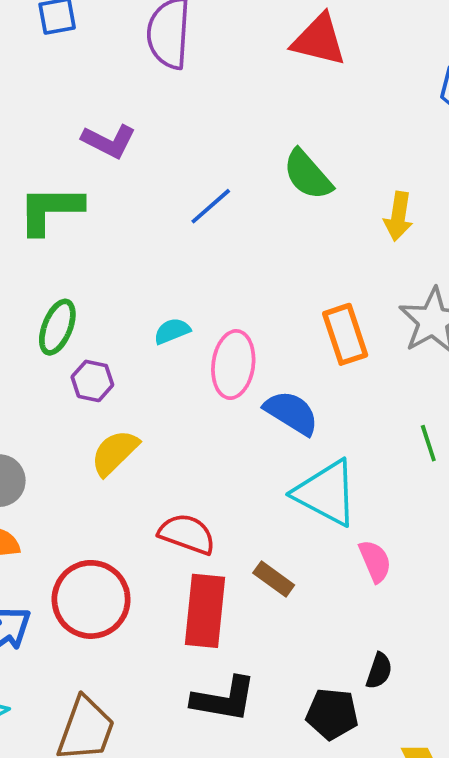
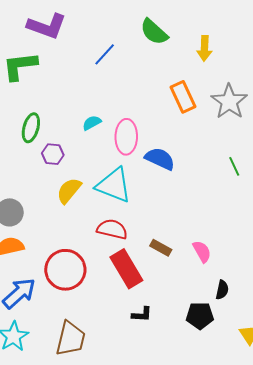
purple L-shape: (109, 141) -> (47, 26), size x1.4
orange rectangle: (345, 334) -> (183, 97), moved
cyan triangle: (326, 493) -> (114, 185), moved
pink semicircle: (375, 561) -> (202, 251), moved
red rectangle: (205, 611) -> (126, 269), turned -30
black L-shape: (224, 699) -> (142, 314), size x0.6

